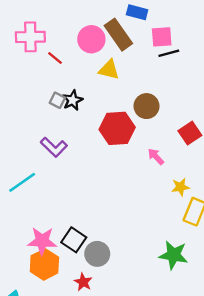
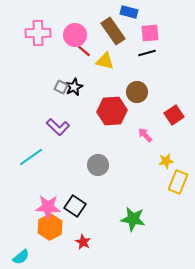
pink circle: (91, 39) -> (75, 35), moved
black line: (169, 53) -> (147, 53), moved
red line: (55, 58) -> (84, 51), moved
gray circle: (97, 254) -> (98, 165), moved
green star: (173, 255) -> (133, 219), moved

